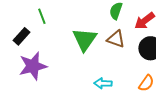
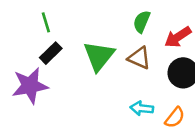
black rectangle: (22, 36) -> (51, 53), moved
cyan arrow: (103, 83) -> (142, 108), moved

